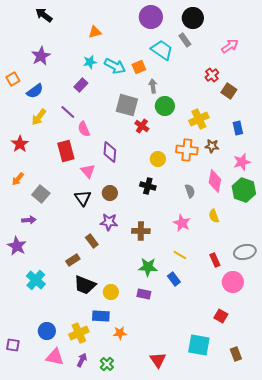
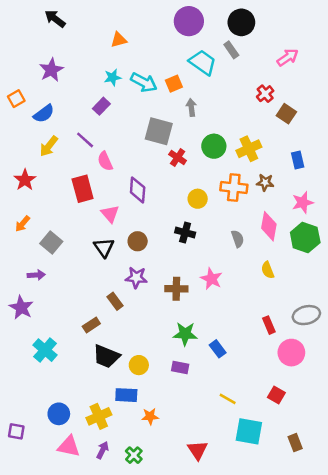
green circle: (165, 106) -> (214, 146), moved
pink star: (182, 223) -> (211, 279), moved
yellow line: (180, 255) -> (228, 399), moved

